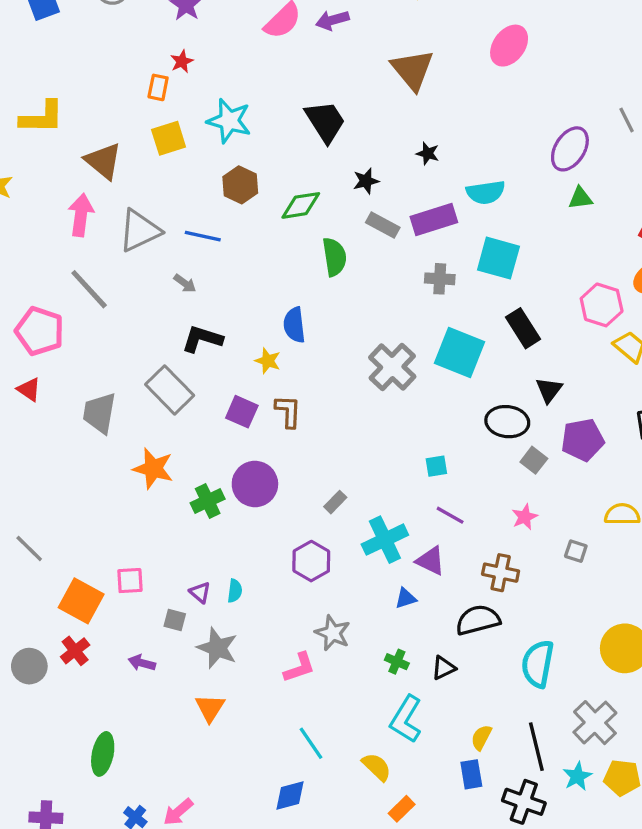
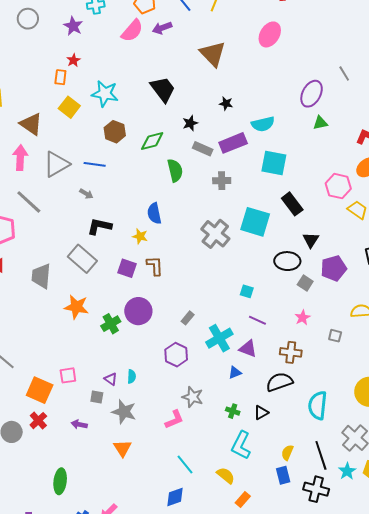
yellow square: (169, 138) -> (69, 107), turned -30
gray cross: (440, 279) -> (222, 181), moved
cyan square: (436, 466) -> (247, 291), turned 32

